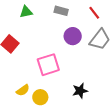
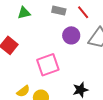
red line: (94, 13) -> (83, 12), moved

